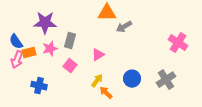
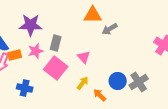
pink triangle: (98, 55) -> (84, 57), turned -40
pink square: (70, 66) -> (56, 68), size x1.6
gray cross: (166, 80) -> (139, 82), moved
orange arrow: (106, 93) -> (100, 95), moved

